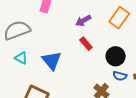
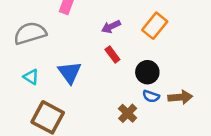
cyan triangle: (21, 58) -> (31, 77), moved

